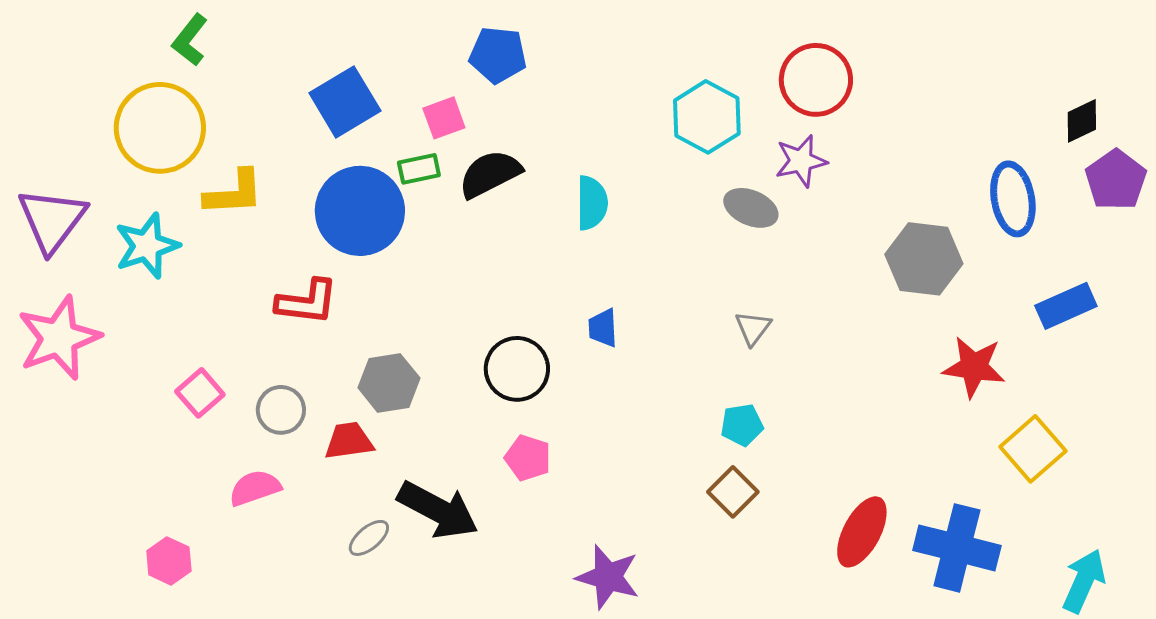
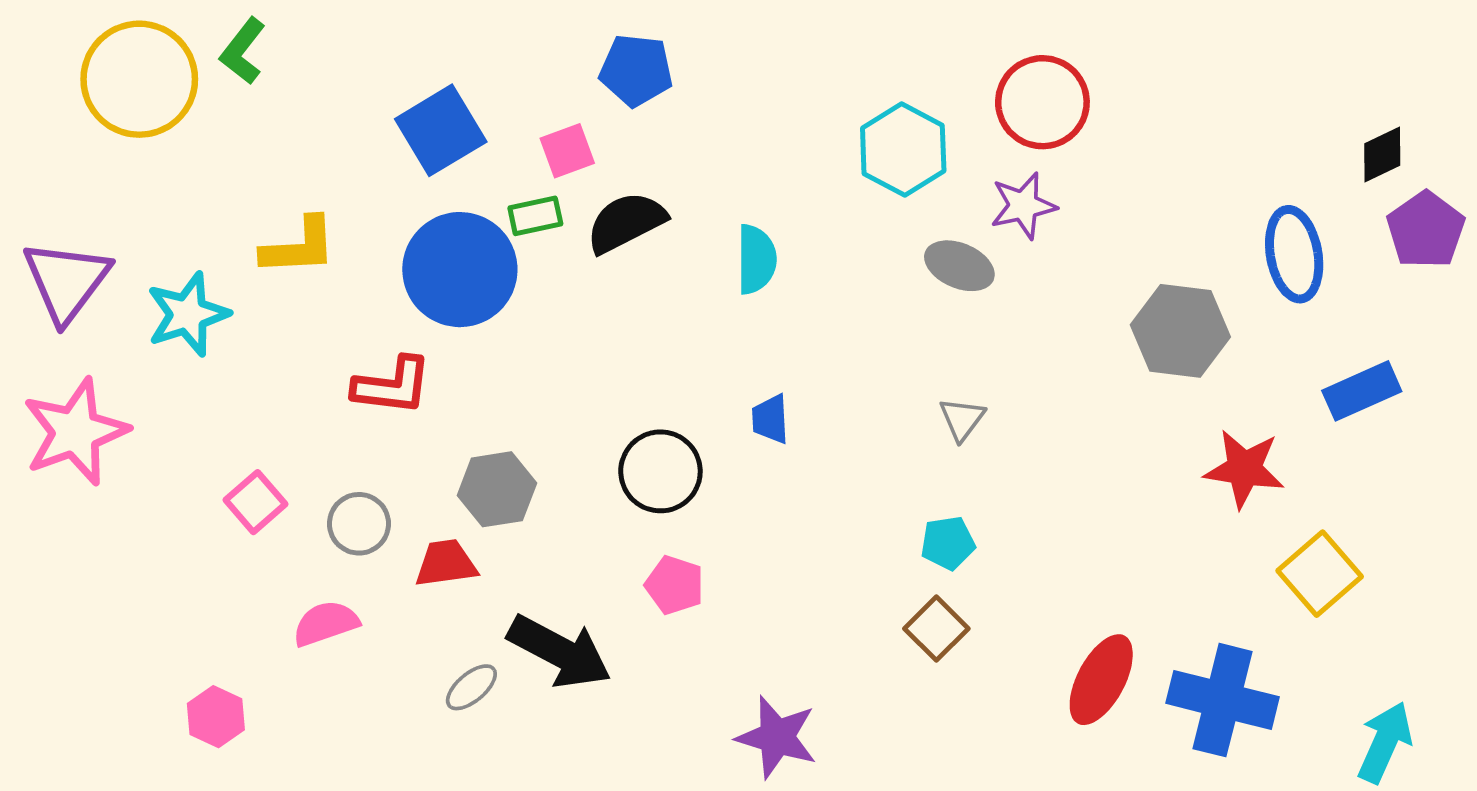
yellow circle: (160, 128) -> (139, 79), moved

